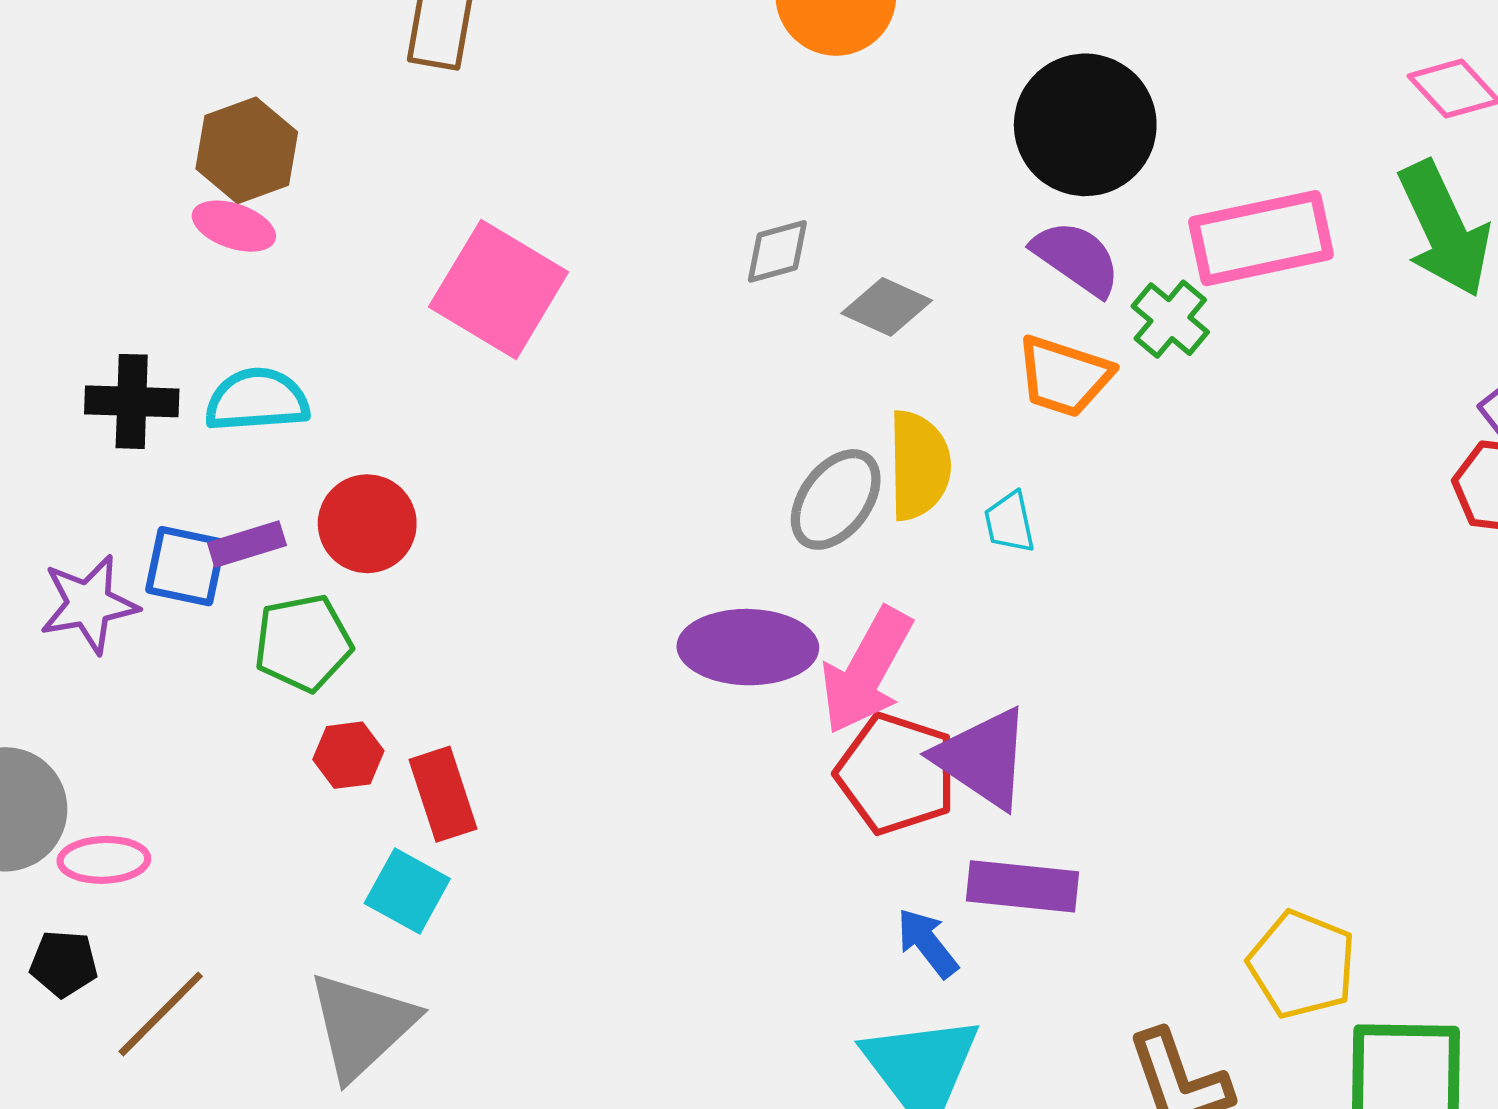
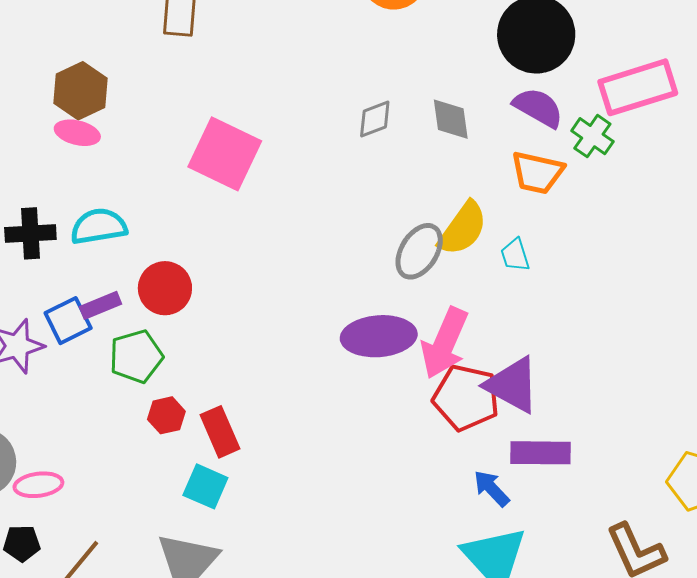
gray diamond: (887, 307) -> (451, 119), moved, turned 63
yellow semicircle: (919, 465) -> (463, 229), turned 42
blue square: (185, 566) -> (68, 321), turned -33

